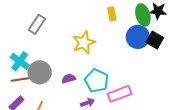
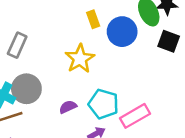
yellow rectangle: (112, 14) -> (93, 19), moved
blue circle: (138, 37) -> (122, 32), moved
gray circle: (40, 72) -> (26, 89), moved

